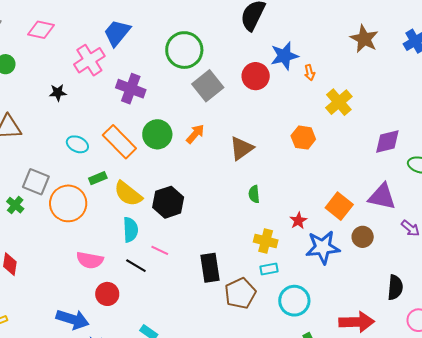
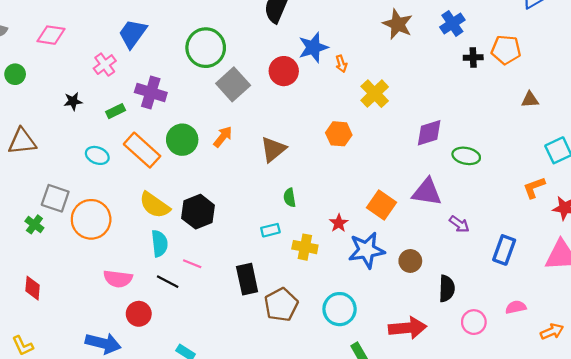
pink cross: (89, 60) -> (105, 65), size x0.7
green rectangle: (98, 178) -> (116, 111), moved
brown circle: (363, 237) -> (410, 261), moved
cyan rectangle: (269, 269) -> (270, 230), moved

